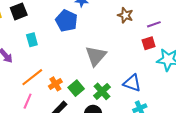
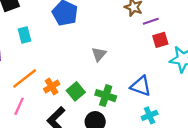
purple line: (154, 24) -> (151, 21), moved
gray triangle: (96, 56) -> (99, 54), size x0.6
green cross: (102, 91) -> (106, 96), turned -30

